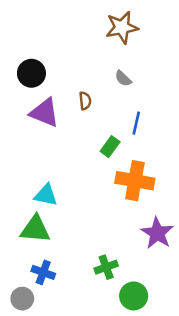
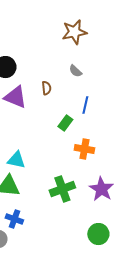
orange cross: (135, 181) -> (84, 149), size x0.7
green cross: (106, 267) -> (62, 189), moved, size x1.4
green circle: (134, 296) -> (98, 234), moved

